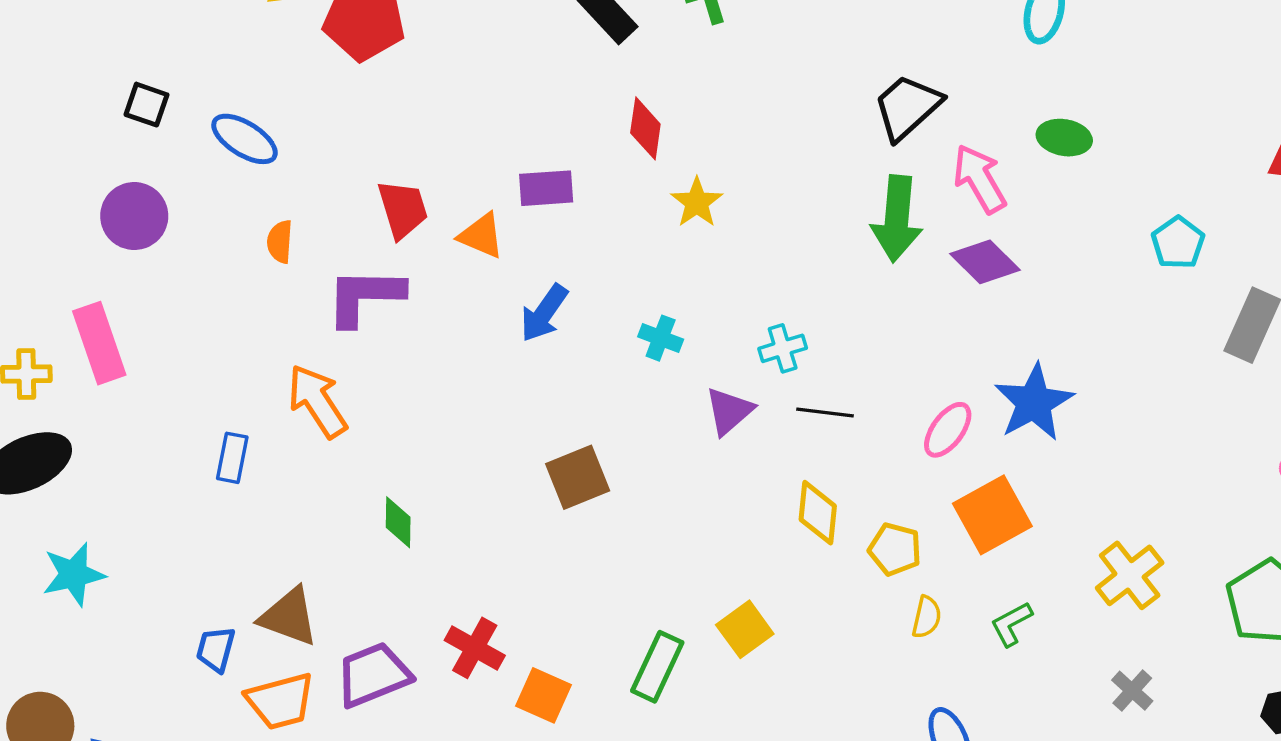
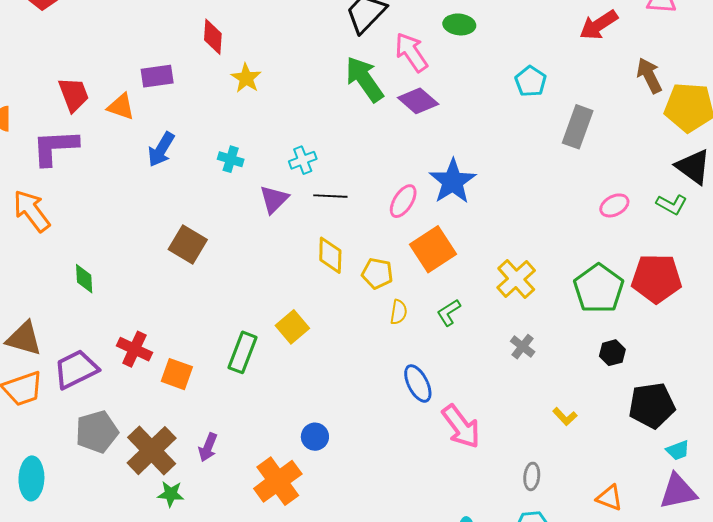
green arrow: (897, 219) -> (364, 79), turned 144
brown square: (578, 477) -> (188, 245), turned -33

